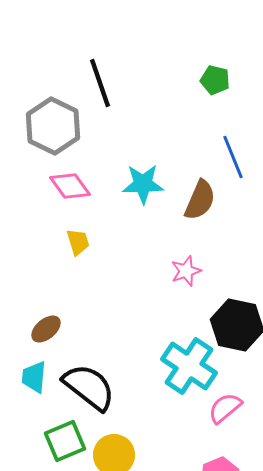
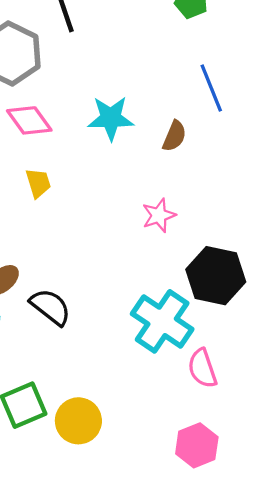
brown semicircle: (200, 200) -> (174, 136), size x0.7
black semicircle: (89, 387) -> (50, 307), moved, size x0.7
pink semicircle: (225, 408) -> (202, 368), turned -69

